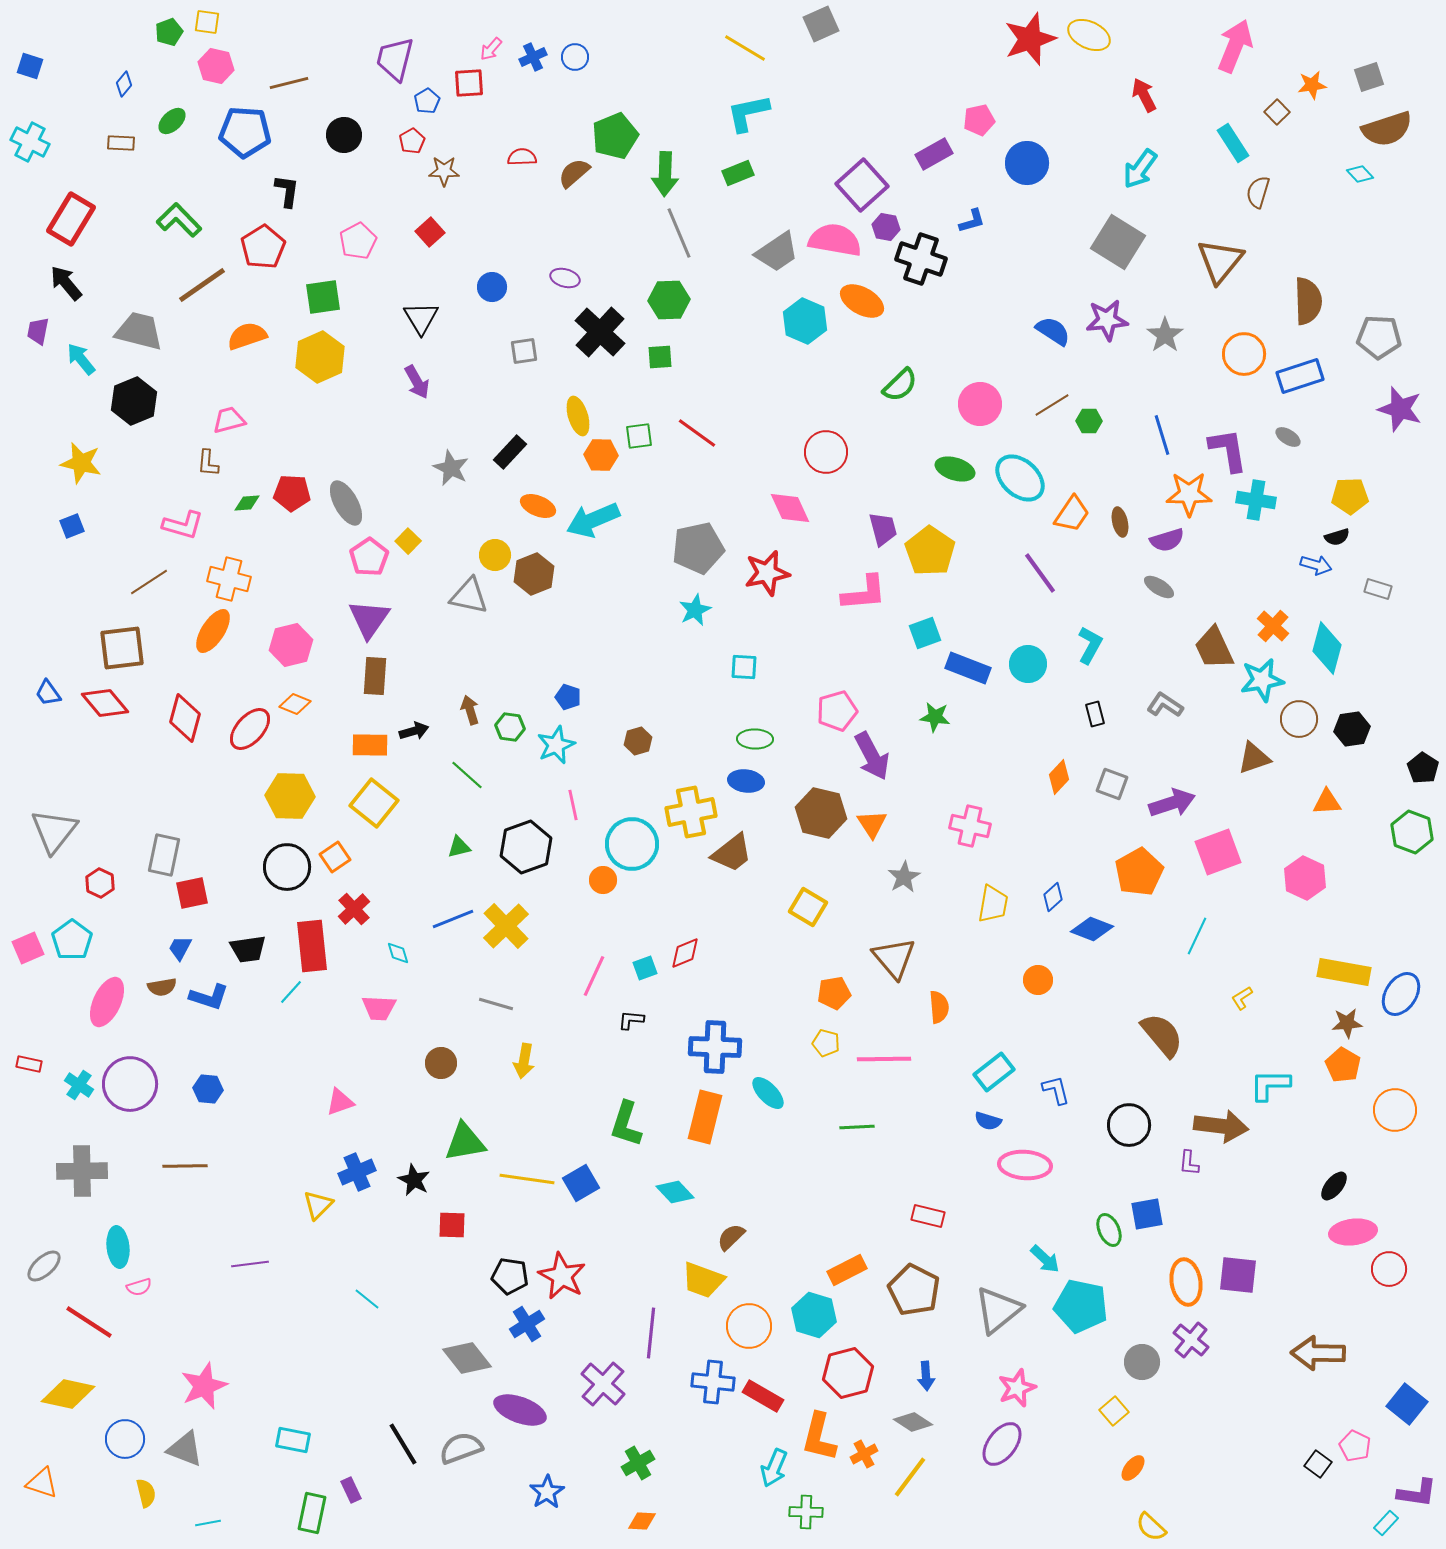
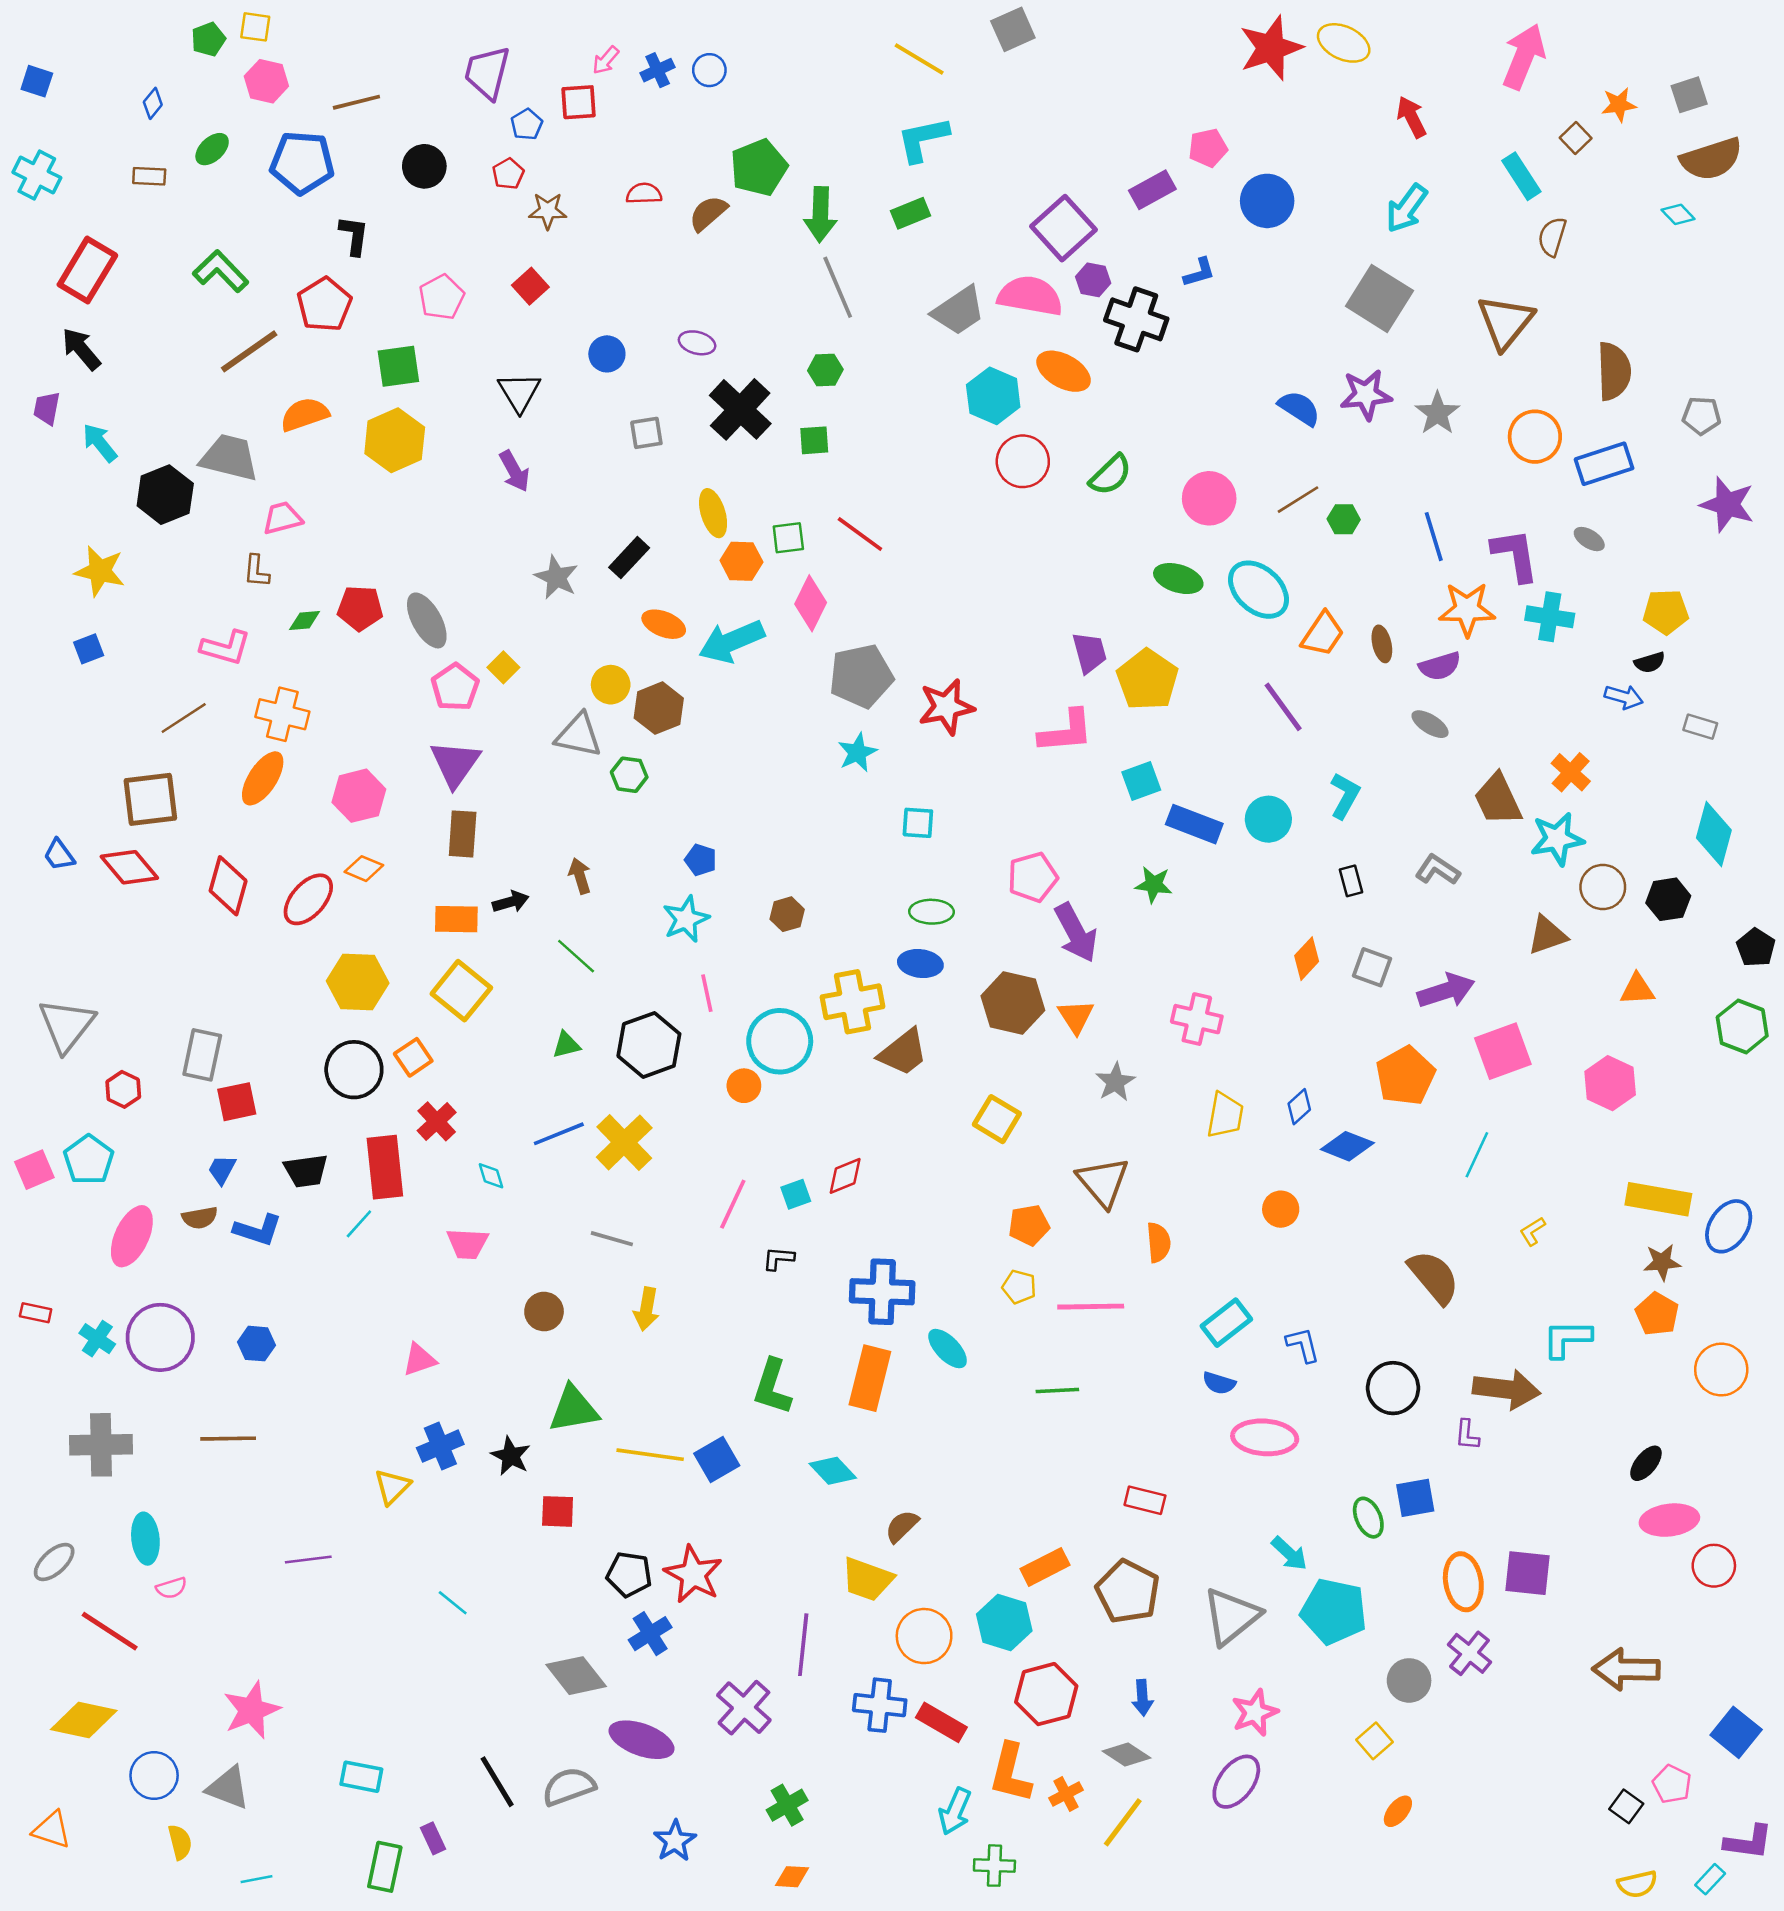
green hexagon: (669, 300) -> (825, 370), size x0.7
gray trapezoid: (139, 331) -> (229, 458), moved
gray pentagon: (1379, 337) -> (1702, 416), size x0.7
red circle: (826, 452) -> (1023, 461), moved
pink diamond: (790, 508) -> (811, 603), moved, turned 51
cyan diamond: (1327, 648) -> (1714, 834), moved
green hexagon: (510, 727) -> (629, 775), moved
yellow semicircle: (1151, 1527) -> (1637, 1884), moved, turned -56

